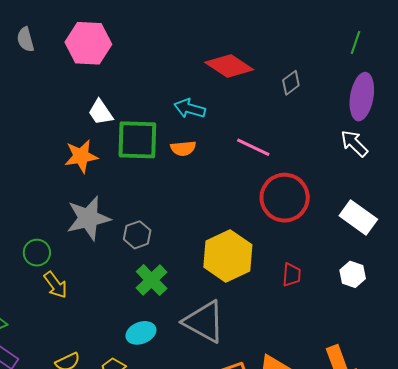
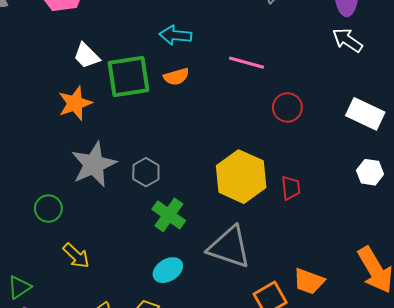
red circle: (285, 198) -> (287, 107), size x0.6
red trapezoid: (292, 275) -> (291, 188), moved
yellow arrow: (56, 285) -> (76, 256), moved

